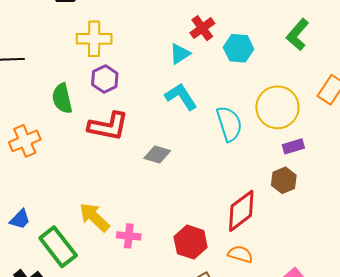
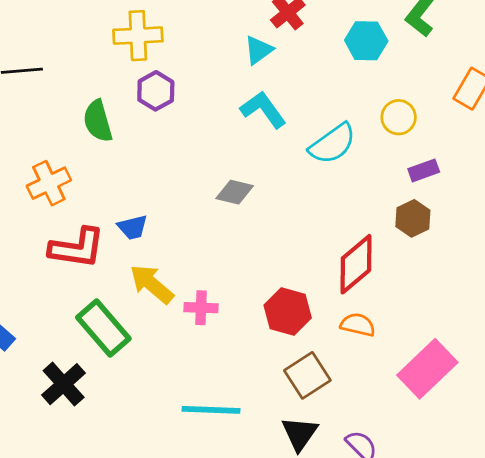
cyan hexagon: (239, 48) -> (366, 41), moved
yellow circle: (277, 107) -> (399, 117), size x0.6
cyan semicircle: (229, 124) -> (333, 144), turned 75
red L-shape: (108, 126) -> (77, 248), moved
blue trapezoid: (20, 219) -> (133, 227), moved, turned 35

